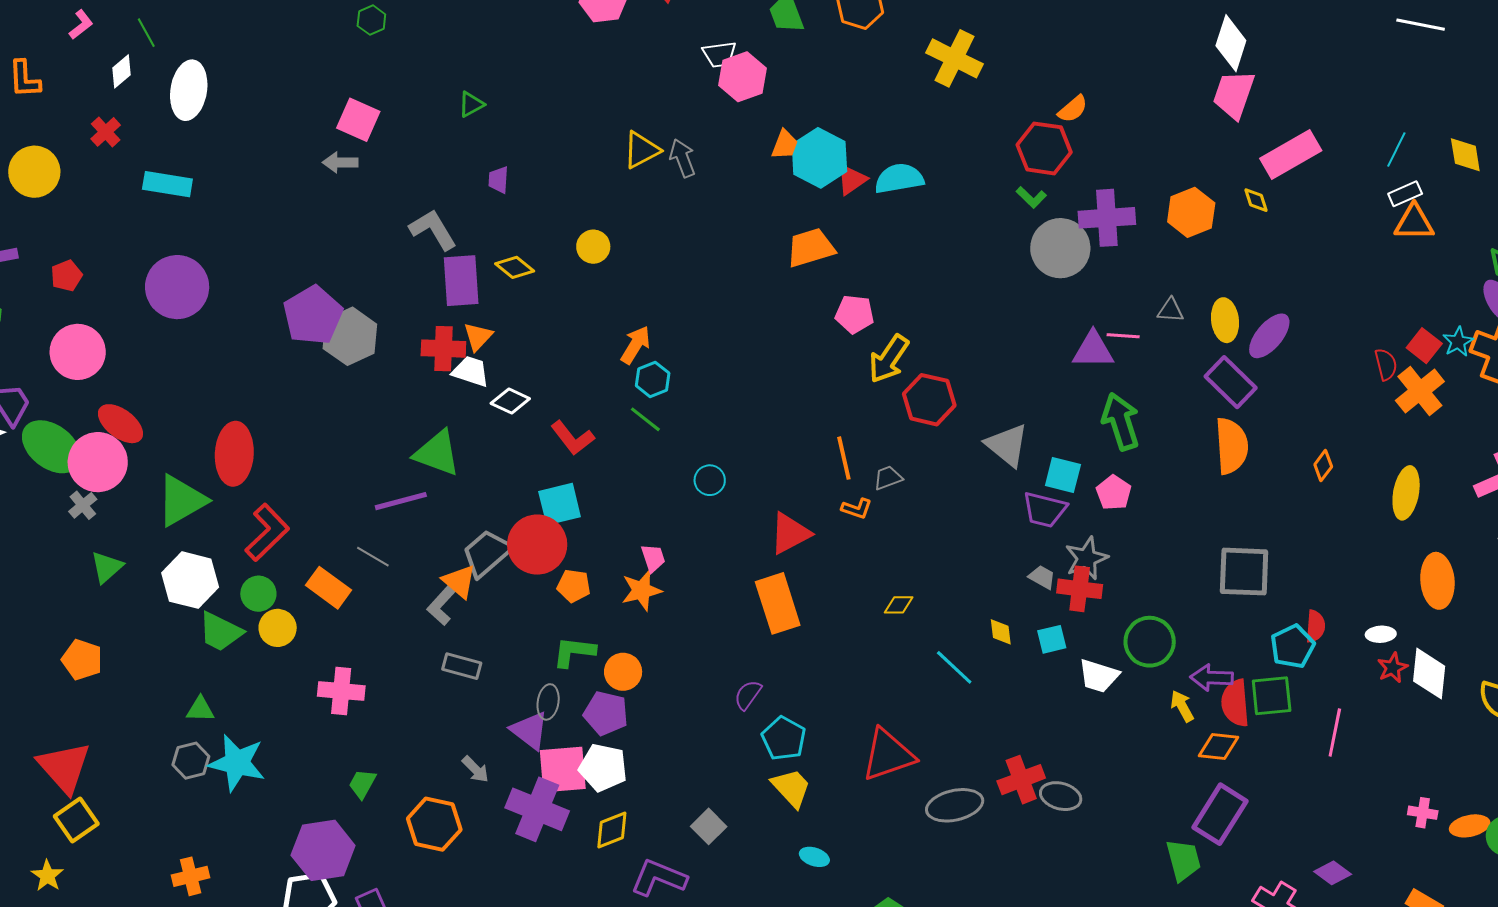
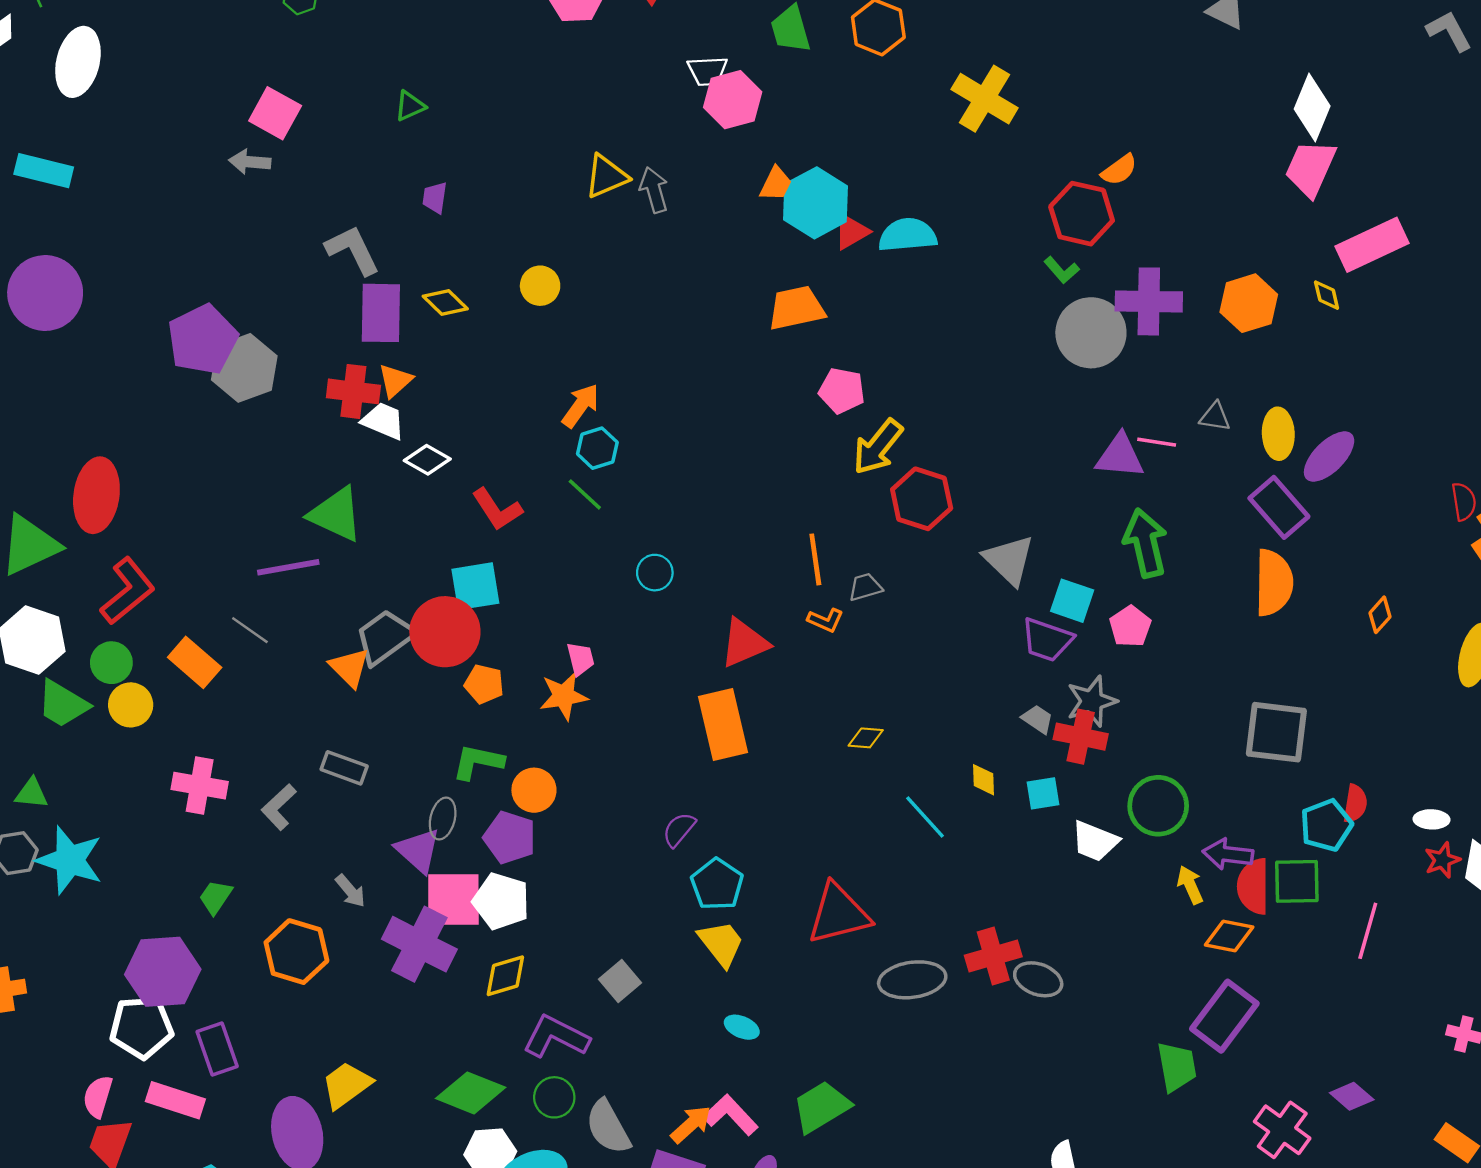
gray L-shape: (441, 606) -> (279, 807), moved

